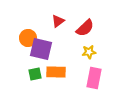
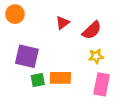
orange circle: (28, 38) -> (15, 14), moved
purple square: (41, 49) -> (27, 56), moved

